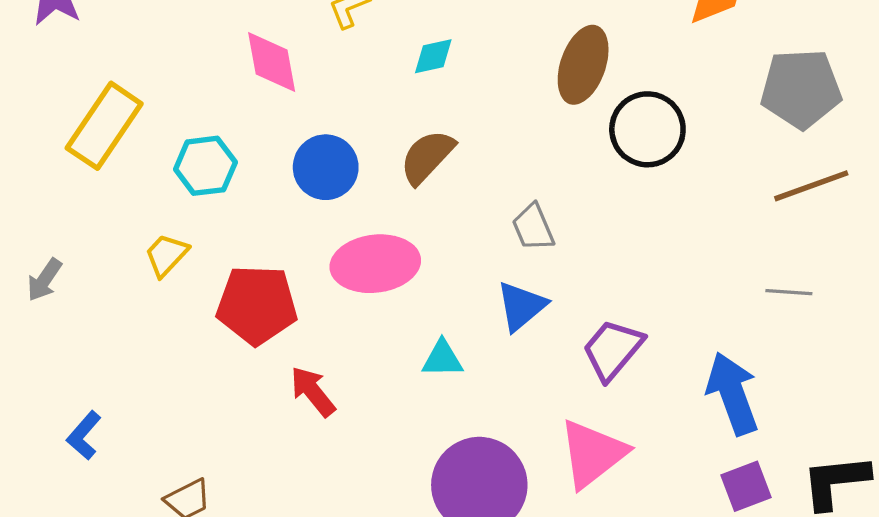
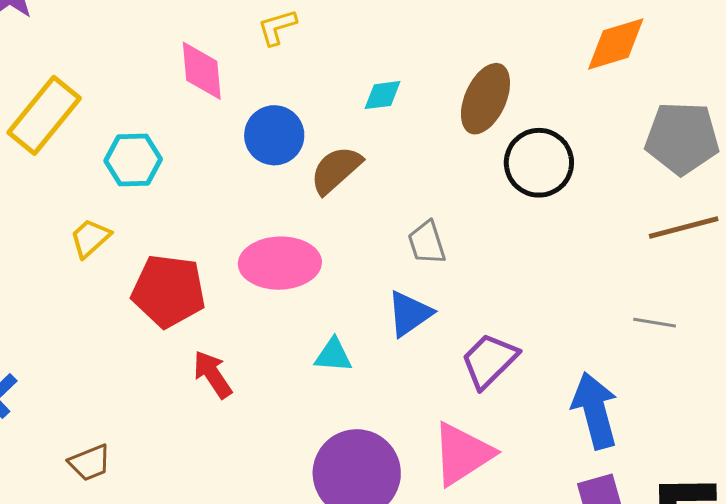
cyan diamond: (433, 56) -> (382, 95), moved
blue circle: (326, 167) -> (274, 135), moved

